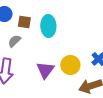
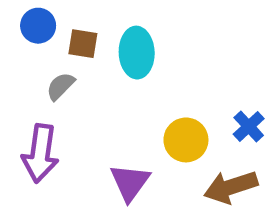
purple triangle: (45, 70) -> (130, 182), moved

